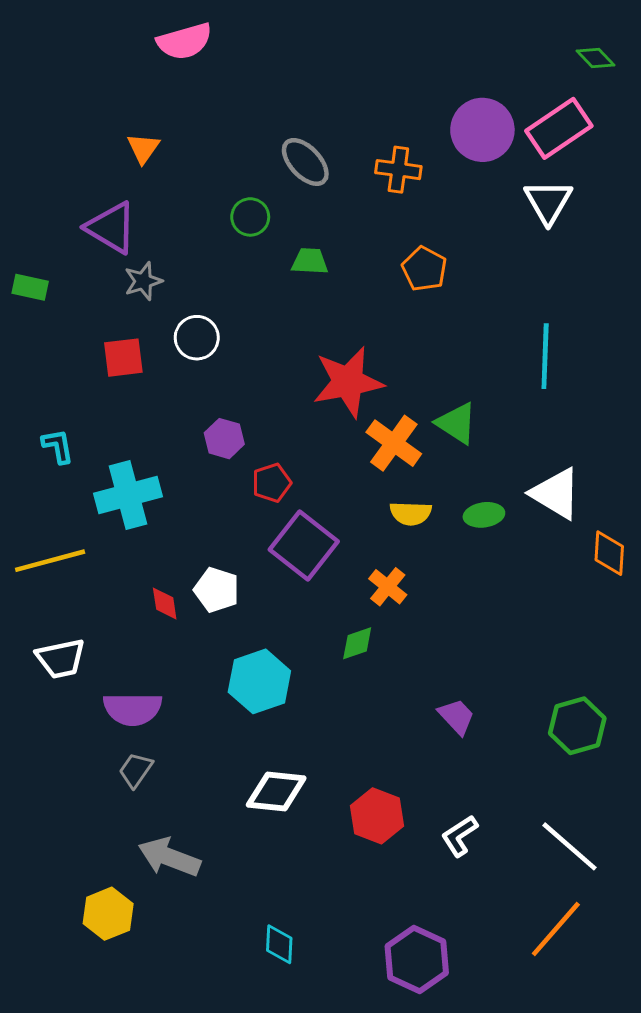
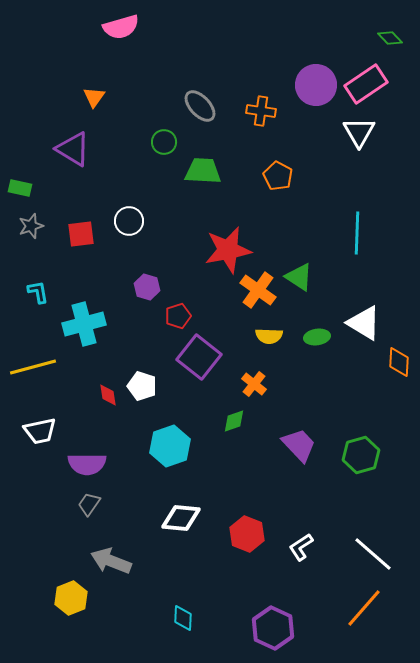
green trapezoid: (310, 261) -> (203, 171), size x1.5
gray star: (143, 281) -> (31, 226), moved
purple trapezoid: (456, 717) -> (299, 445), moved, size x1.4
green hexagon: (577, 726) -> (361, 455), moved

